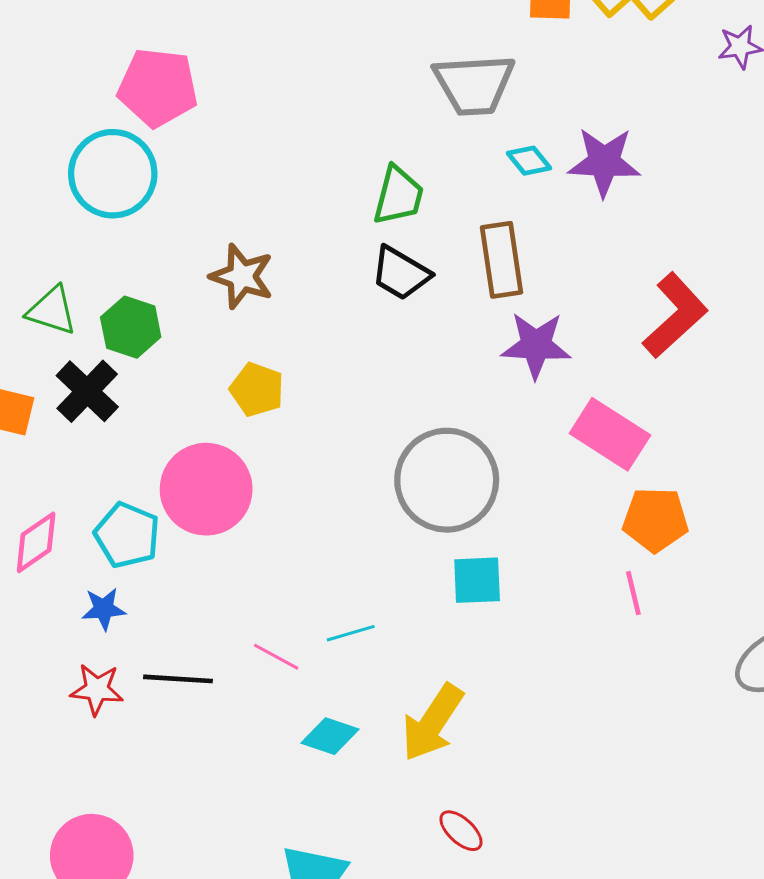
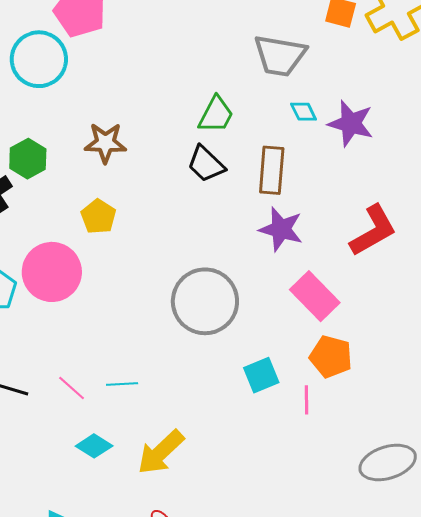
brown star: (242, 276) -> (105, 143), turned -30
cyan square: (477, 580) -> (261, 375), moved, turned -33

